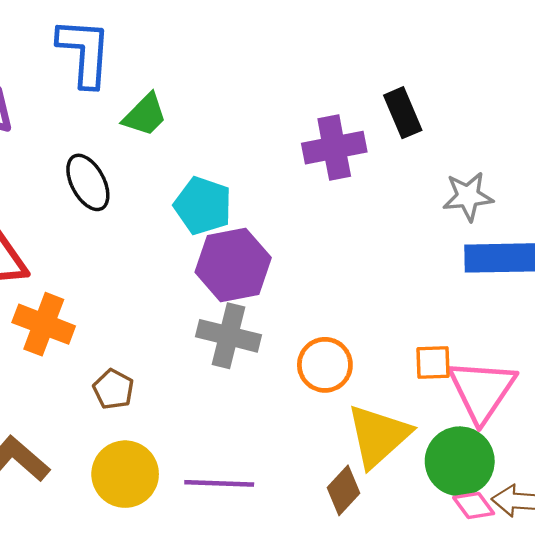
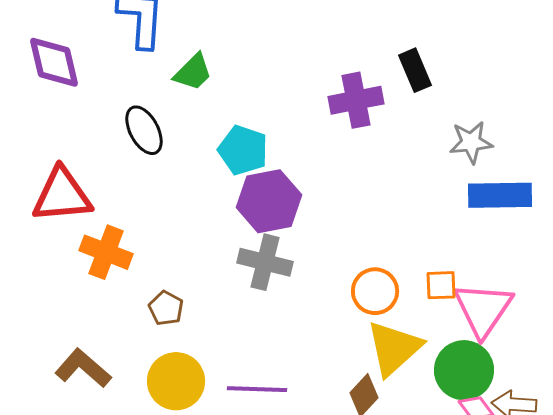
orange circle: (325, 365) -> (375, 291), moved

